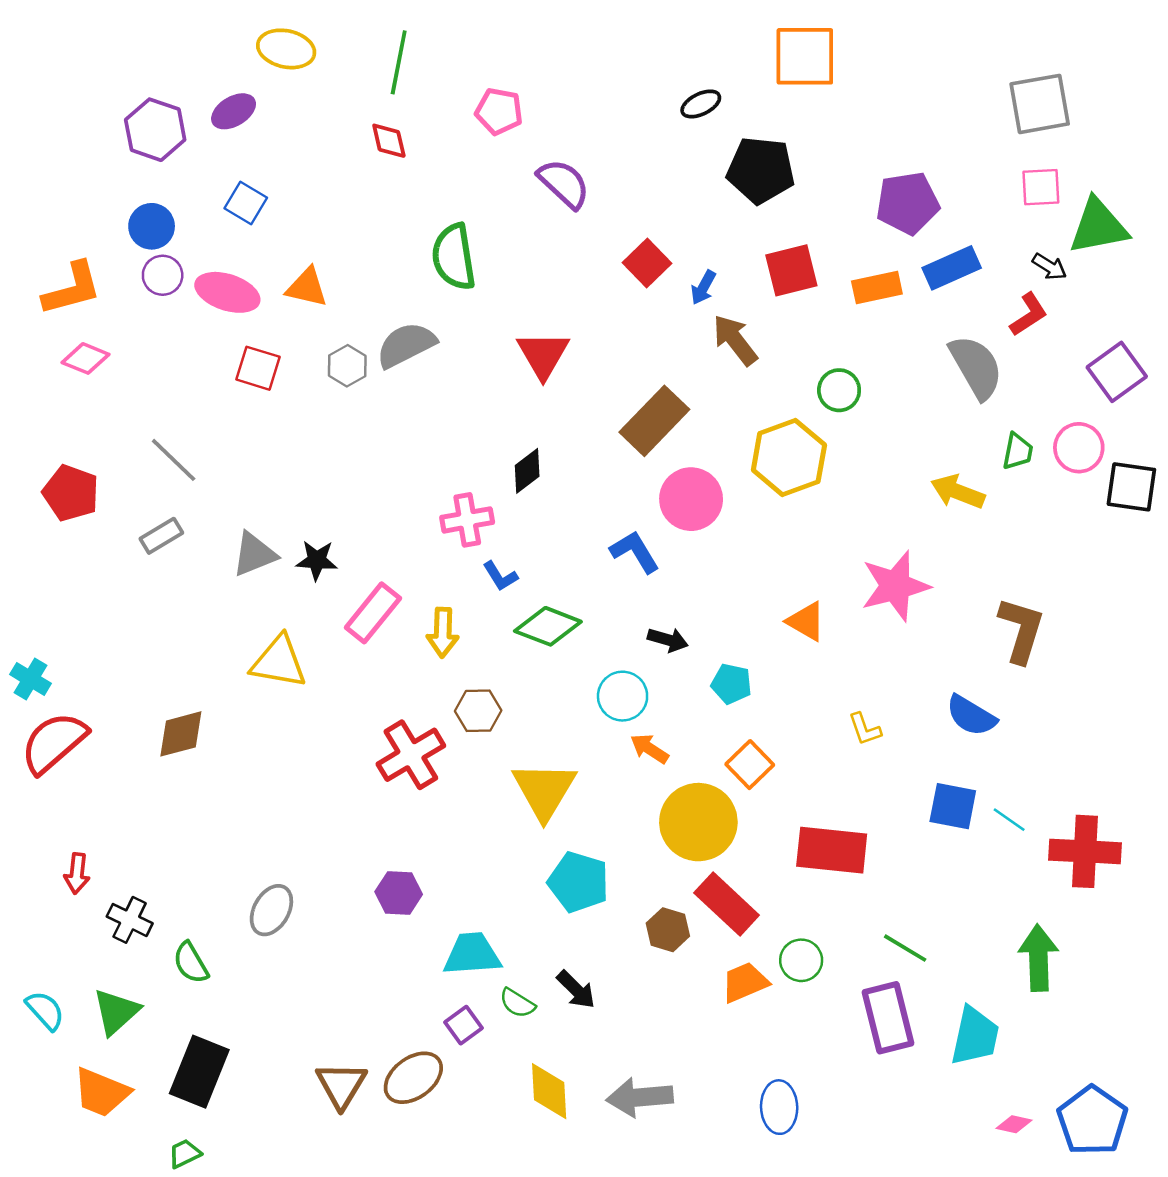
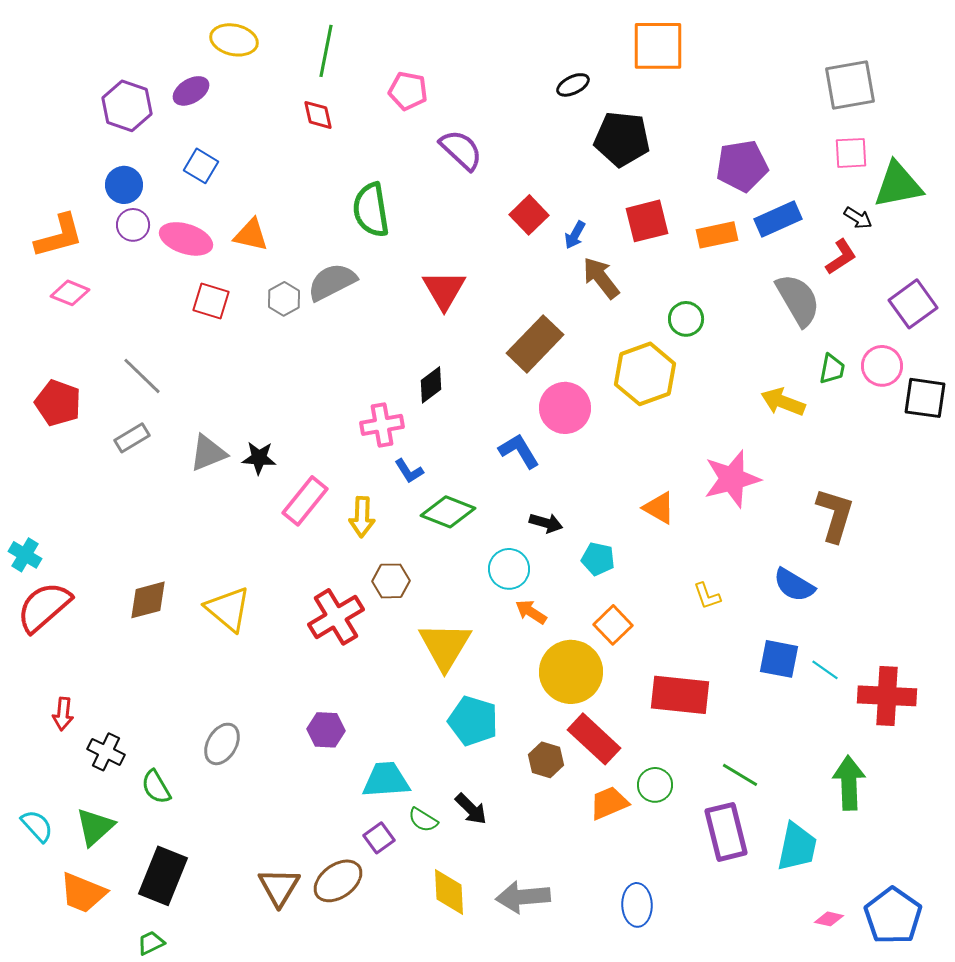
yellow triangle: (279, 662) -> (228, 609), moved, turned 30

